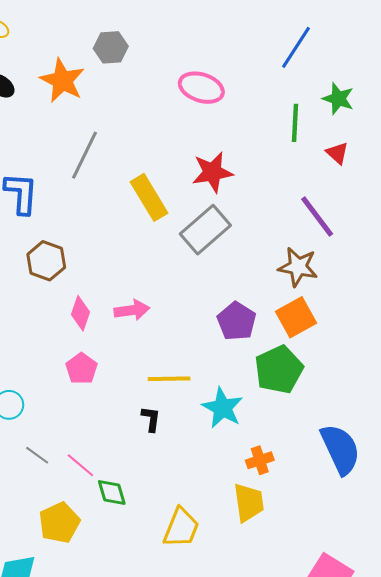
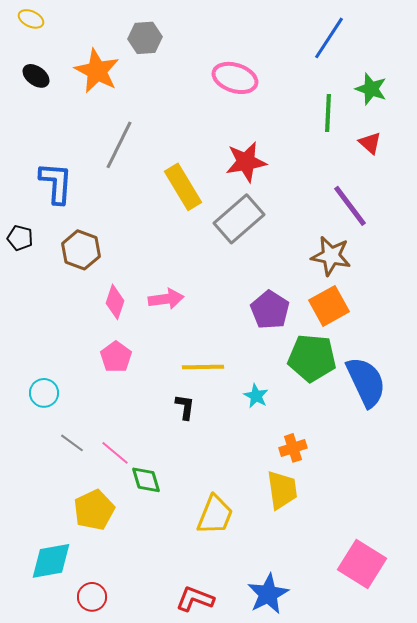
green pentagon: (279, 370) -> (312, 358), turned 30
cyan star: (222, 408) -> (256, 396), size x0.6
blue semicircle: (340, 449) -> (366, 382), moved

